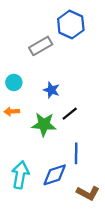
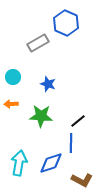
black line: (70, 114) -> (78, 121), moved

